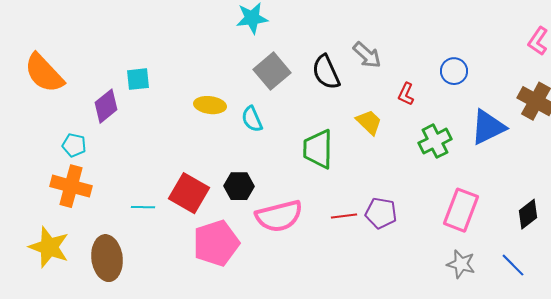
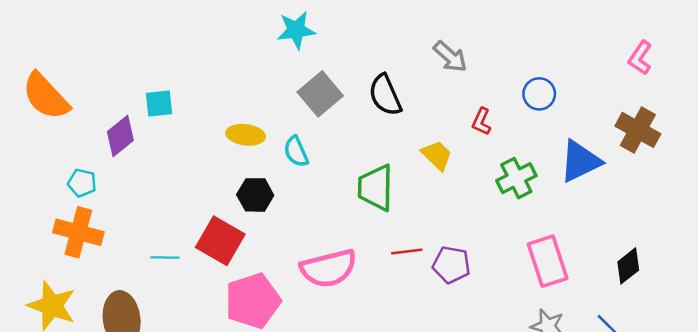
gray arrow: (367, 55) -> (450, 57), moved
black hexagon: (239, 186) -> (255, 195), moved
pink rectangle: (461, 210) -> (548, 261), turned -39
red line: (344, 216) -> (407, 252), moved

